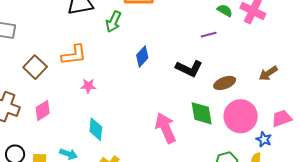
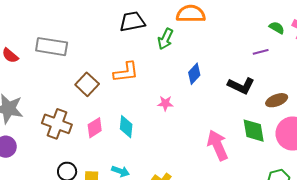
pink star: (88, 86) -> (165, 103), moved
cyan diamond: (96, 129) -> (126, 127), moved

